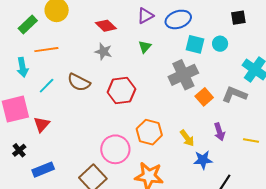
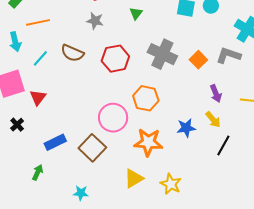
gray cross: (183, 75) -> (162, 54), moved, turned -36
yellow arrow: (187, 138) -> (213, 120), moved
blue star: (203, 160) -> (186, 128), moved
blue rectangle: (43, 170) -> (55, 142), moved

